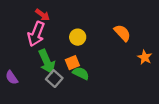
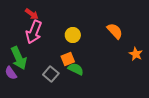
red arrow: (43, 15) -> (32, 14), moved
green arrow: (47, 62) -> (19, 58), moved

